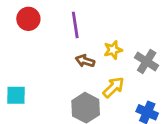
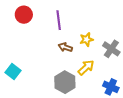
cyan square: (16, 95) -> (13, 71), turned 35

